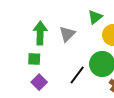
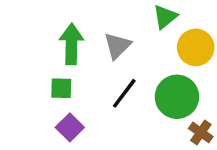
black line: (77, 75) -> (124, 93), moved

